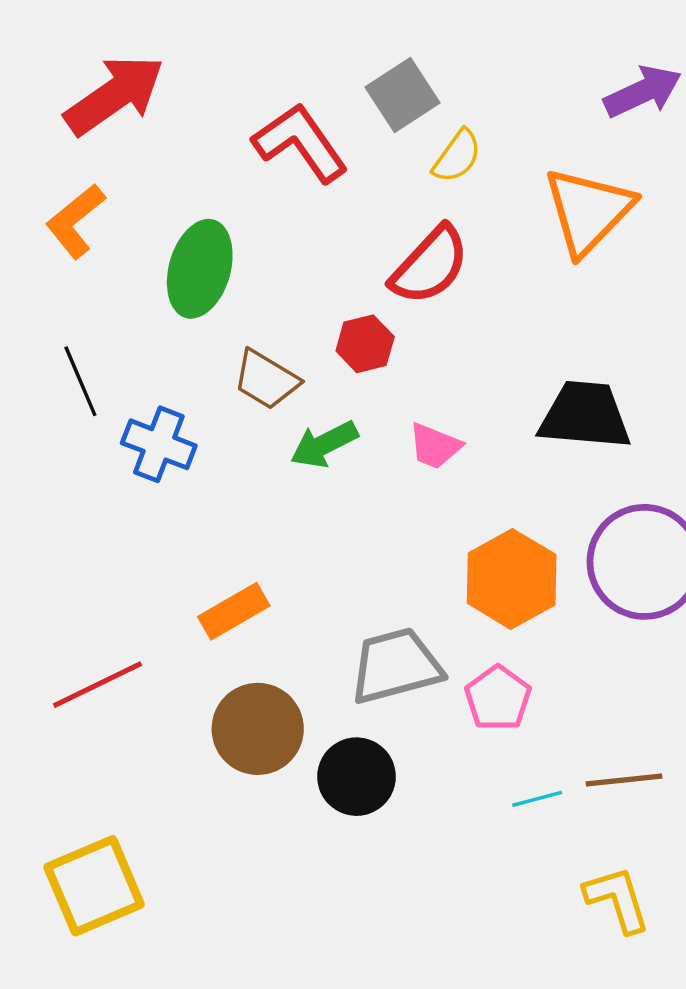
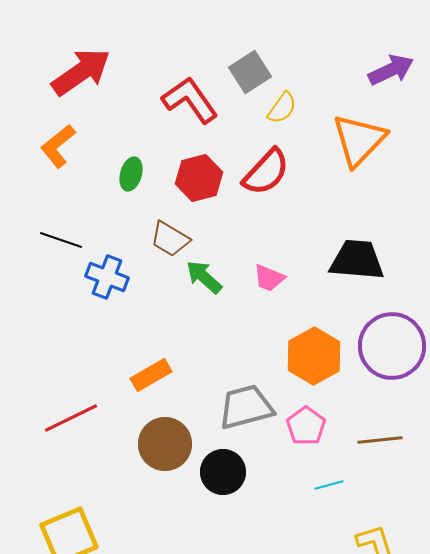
green ellipse: (200, 269) -> (131, 174), size x0.6
red hexagon: (365, 344) -> (199, 178), moved, size x1.4
black line: (80, 381) -> (61, 240), turned -48
green arrow: (324, 444) -> (204, 277), turned 69
brown line: (624, 780) -> (380, 440), moved

